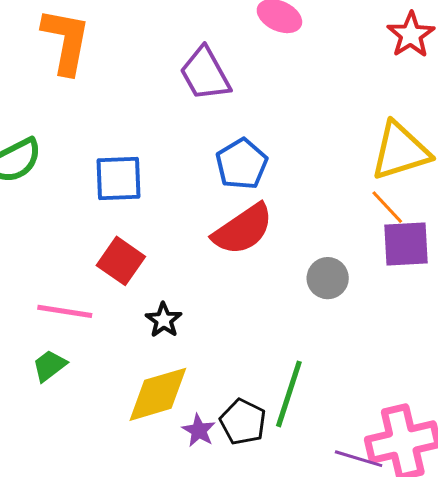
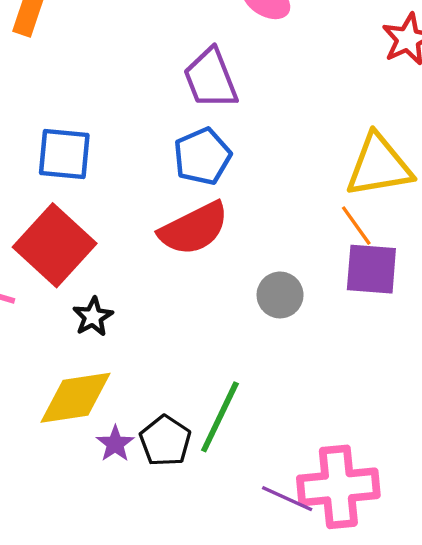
purple trapezoid: (205, 74) -> (211, 79), moved
red square: (121, 261) -> (55, 245), size x1.5

